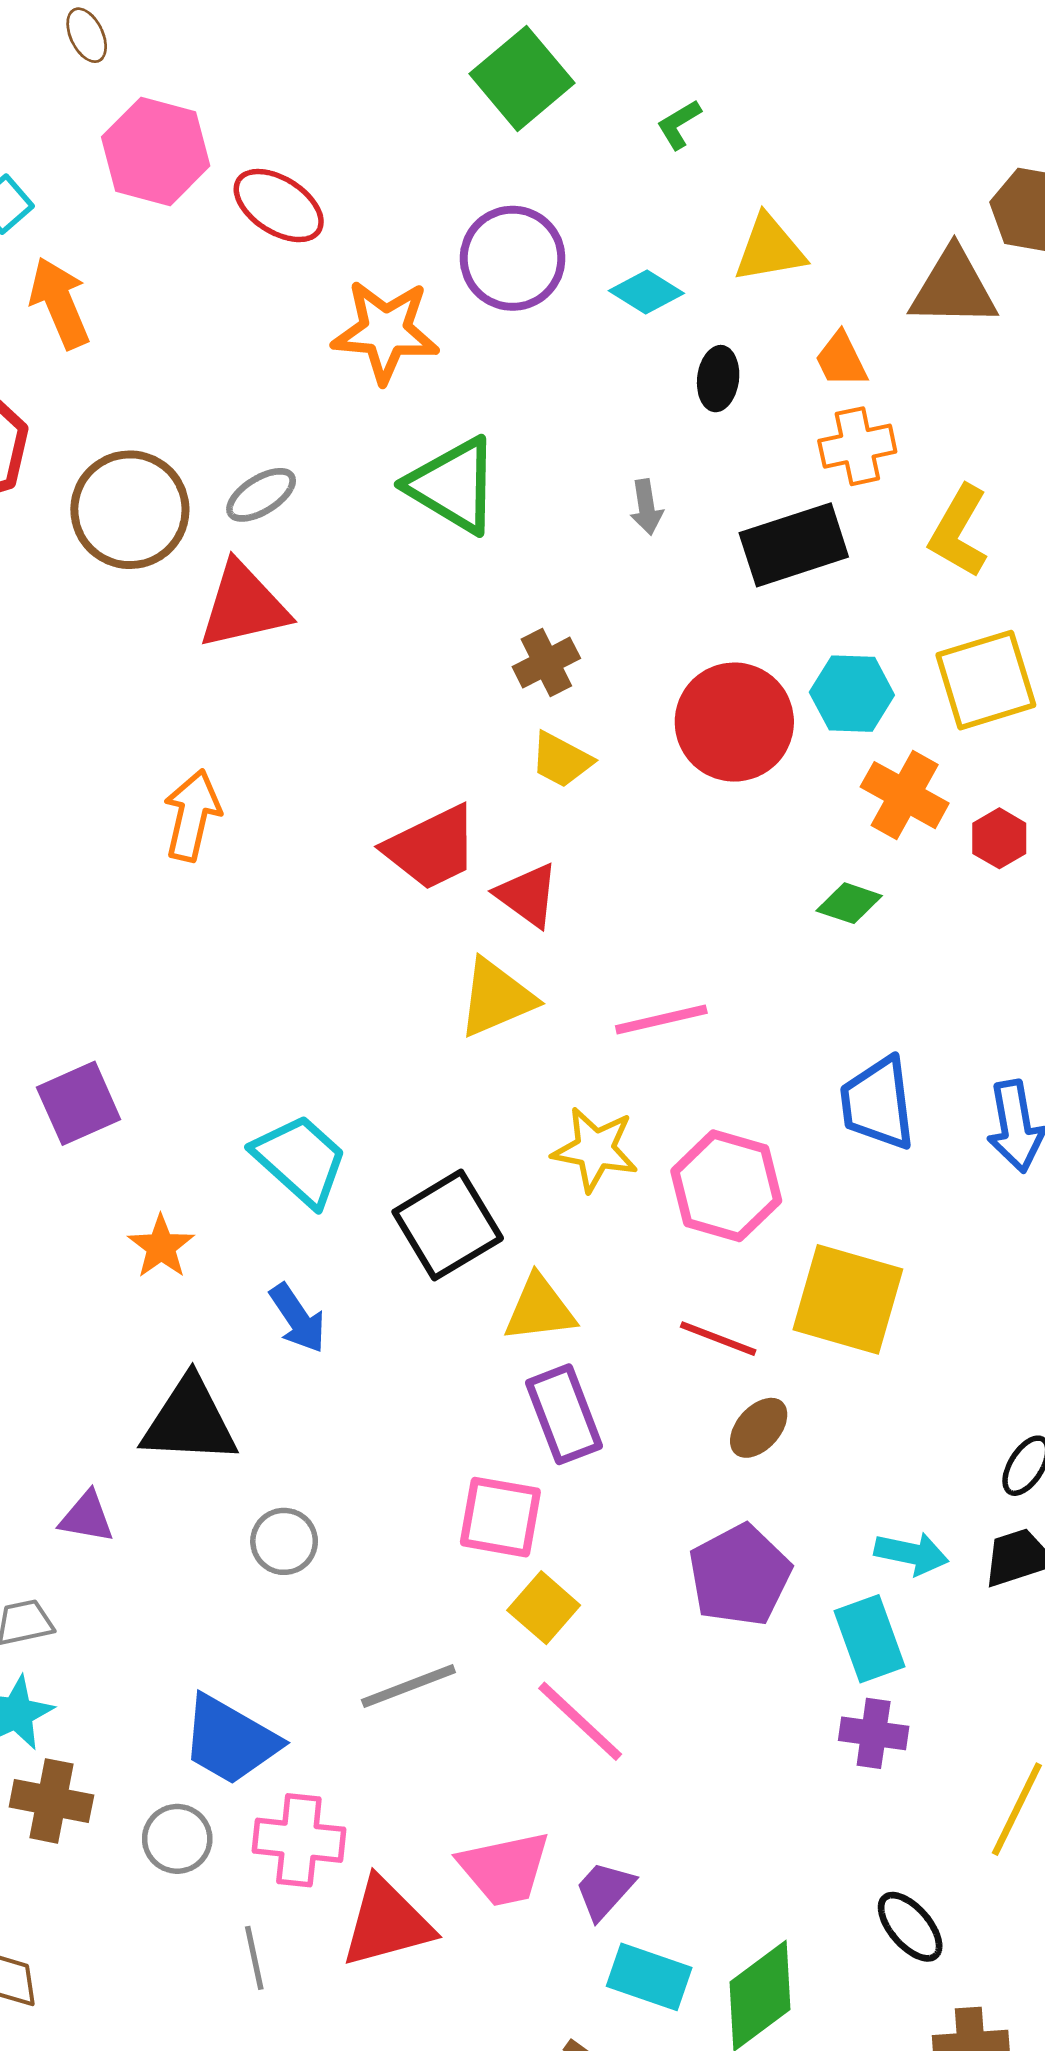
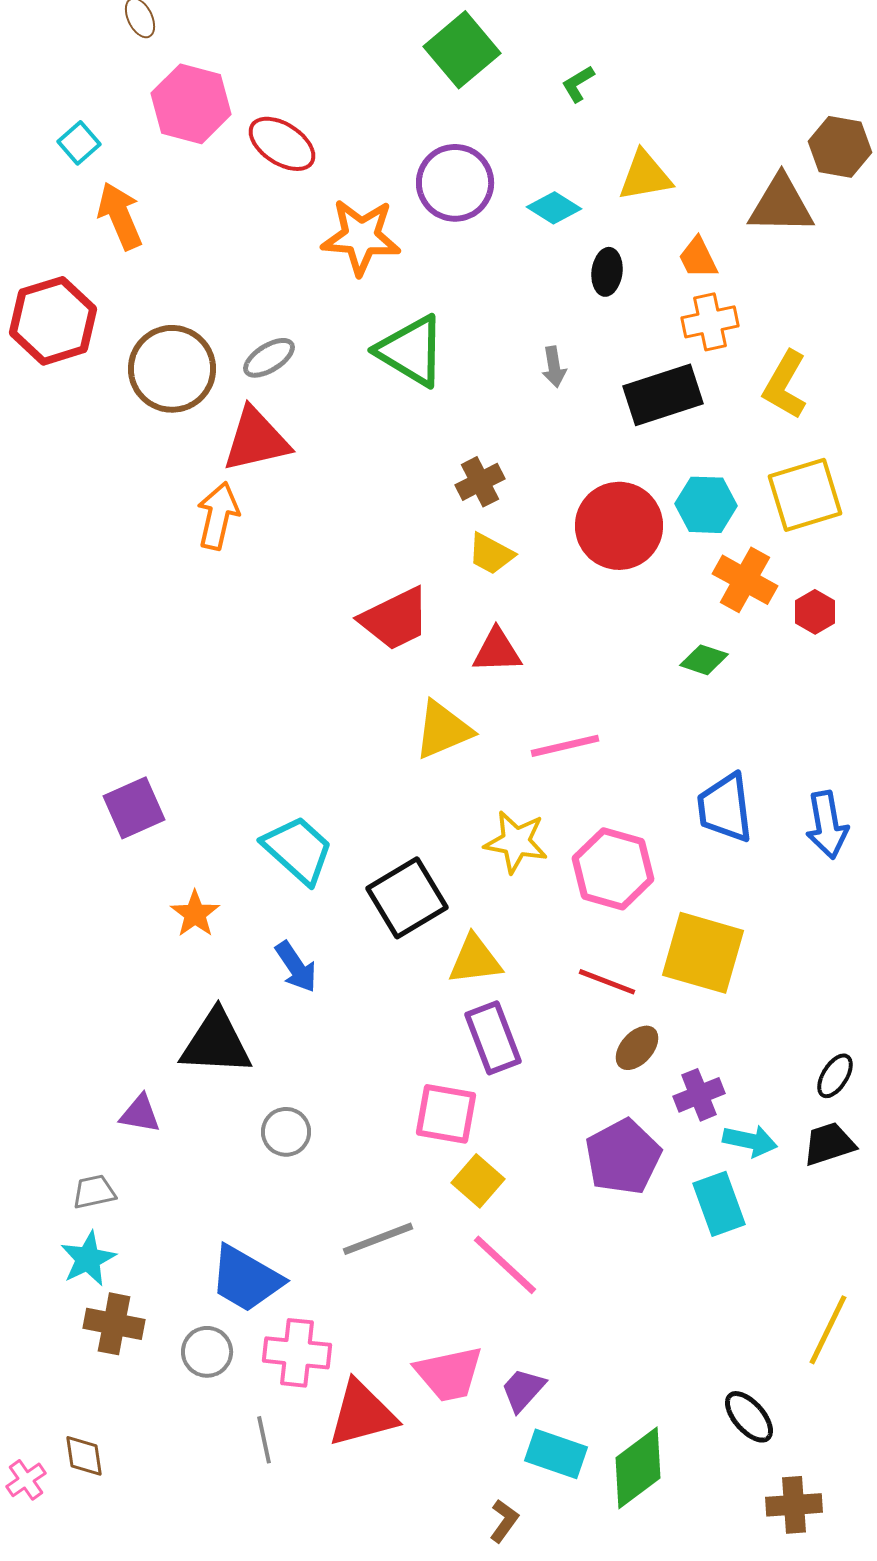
orange arrow: (192, 815) -> (218, 516), moved
red triangle: (527, 895) -> (497, 651), moved, turned -38
purple cross: (874, 1733) -> (699, 1095), moved, turned -30

